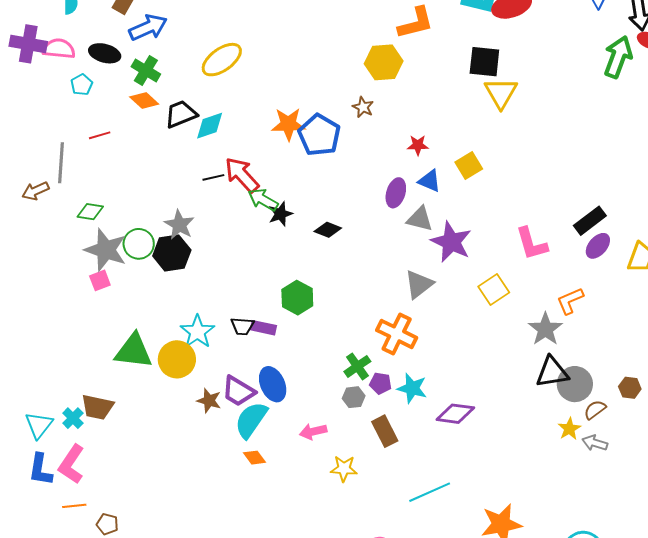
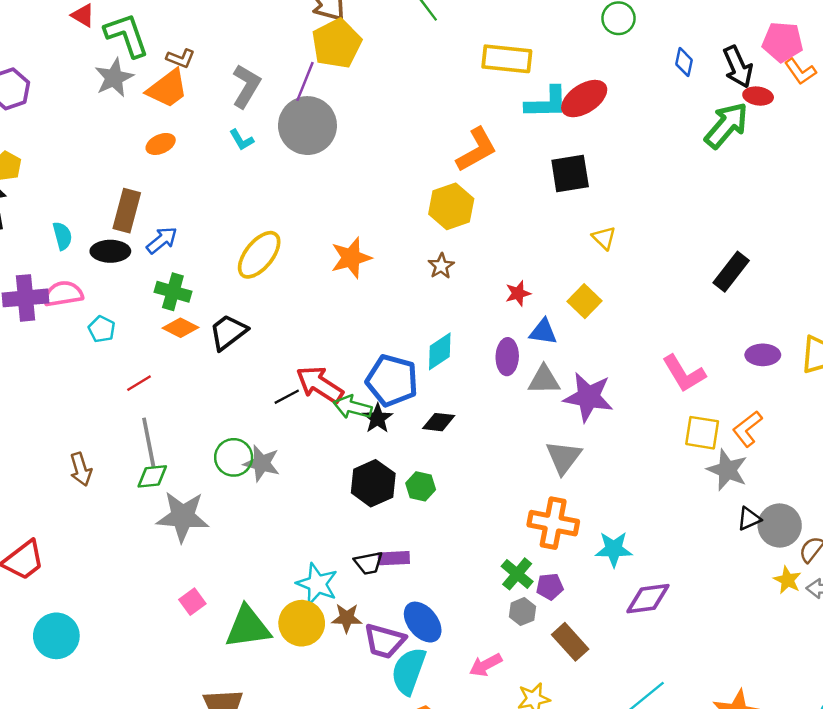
blue arrow: (148, 27) -> (162, 240), size x0.7
black ellipse: (105, 53) -> (110, 251), moved
green arrow: (618, 57) -> (726, 125), turned 36
yellow triangle: (501, 93) -> (604, 238), moved, size x0.6
brown star: (363, 107) -> (441, 266), turned 30
orange star: (288, 124) -> (351, 258), moved
cyan diamond: (210, 126) -> (440, 351), moved
blue pentagon: (319, 135) -> (392, 380), moved
gray line: (61, 163) -> (149, 442), moved
brown arrow: (35, 191) -> (81, 469), turned -68
black rectangle: (590, 221) -> (731, 272), moved
green circle: (139, 244) -> (234, 457), moved
purple ellipse: (598, 246) -> (763, 355), turned 64
black hexagon: (172, 253) -> (373, 483), moved
pink square: (100, 280) -> (192, 602), moved
yellow square: (494, 289) -> (702, 433), moved, turned -32
green hexagon: (297, 298) -> (421, 486), moved, size x0.7
black triangle: (552, 372) -> (749, 519), size x0.6
cyan star: (412, 388) -> (614, 549), moved
brown star: (209, 401) -> (347, 618), moved

